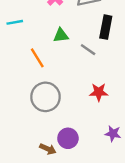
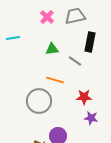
orange line: (37, 58) -> (55, 80), moved, turned -42
purple star: (113, 134) -> (91, 118), moved

